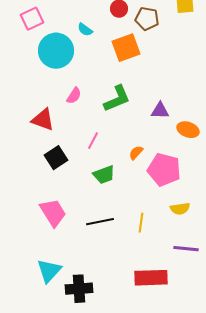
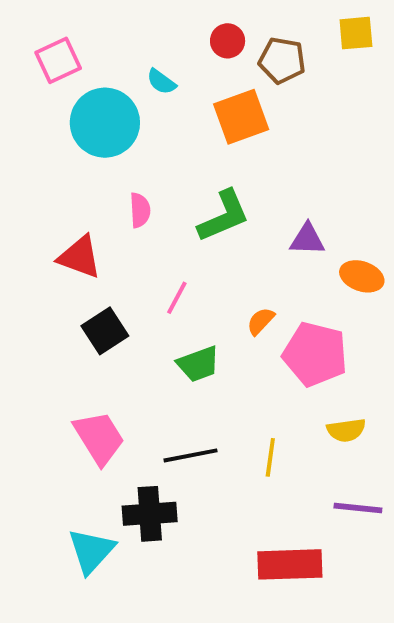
pink semicircle: (74, 96) -> (140, 210), turned -36
black cross: (79, 289) -> (150, 514), moved

